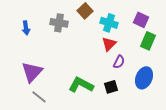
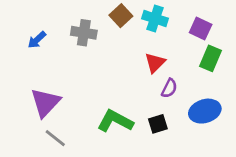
cyan cross: (109, 23) -> (155, 19), moved
blue arrow: (26, 28) -> (37, 40), turned 56
blue ellipse: (144, 78) -> (205, 111), turned 50

